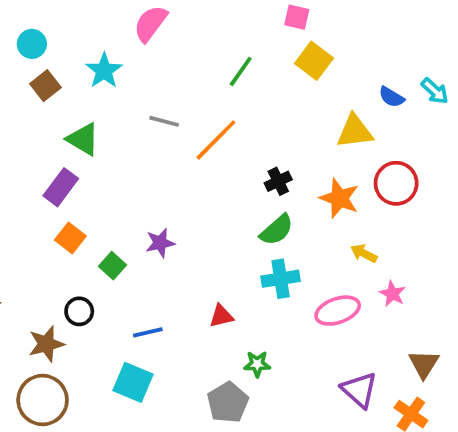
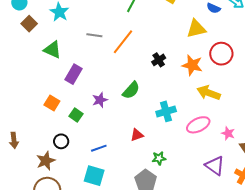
purple rectangle: (61, 187) -> (74, 74), moved
green semicircle: (277, 230) -> (131, 90), moved
yellow arrow: (364, 253) -> (209, 93), size x1.6
pink star: (392, 294) -> (228, 133), moved

